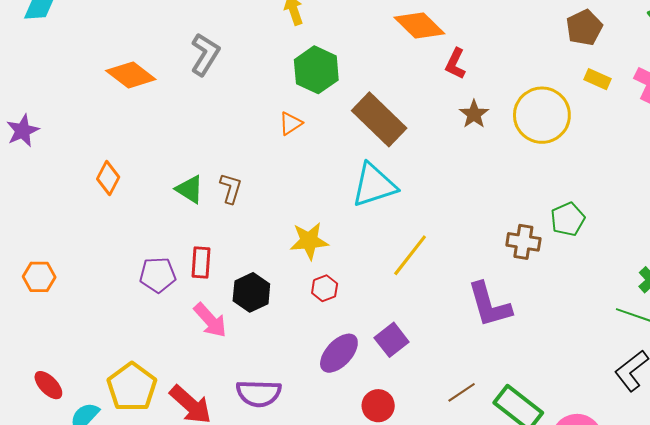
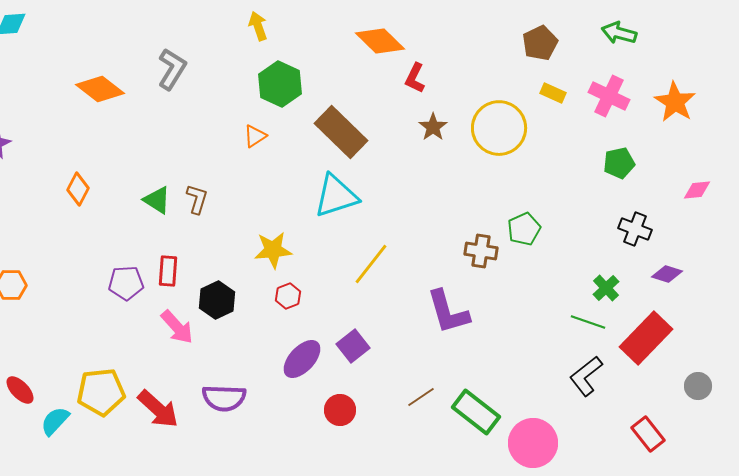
yellow pentagon: (132, 387) -> (101, 392), turned 30

